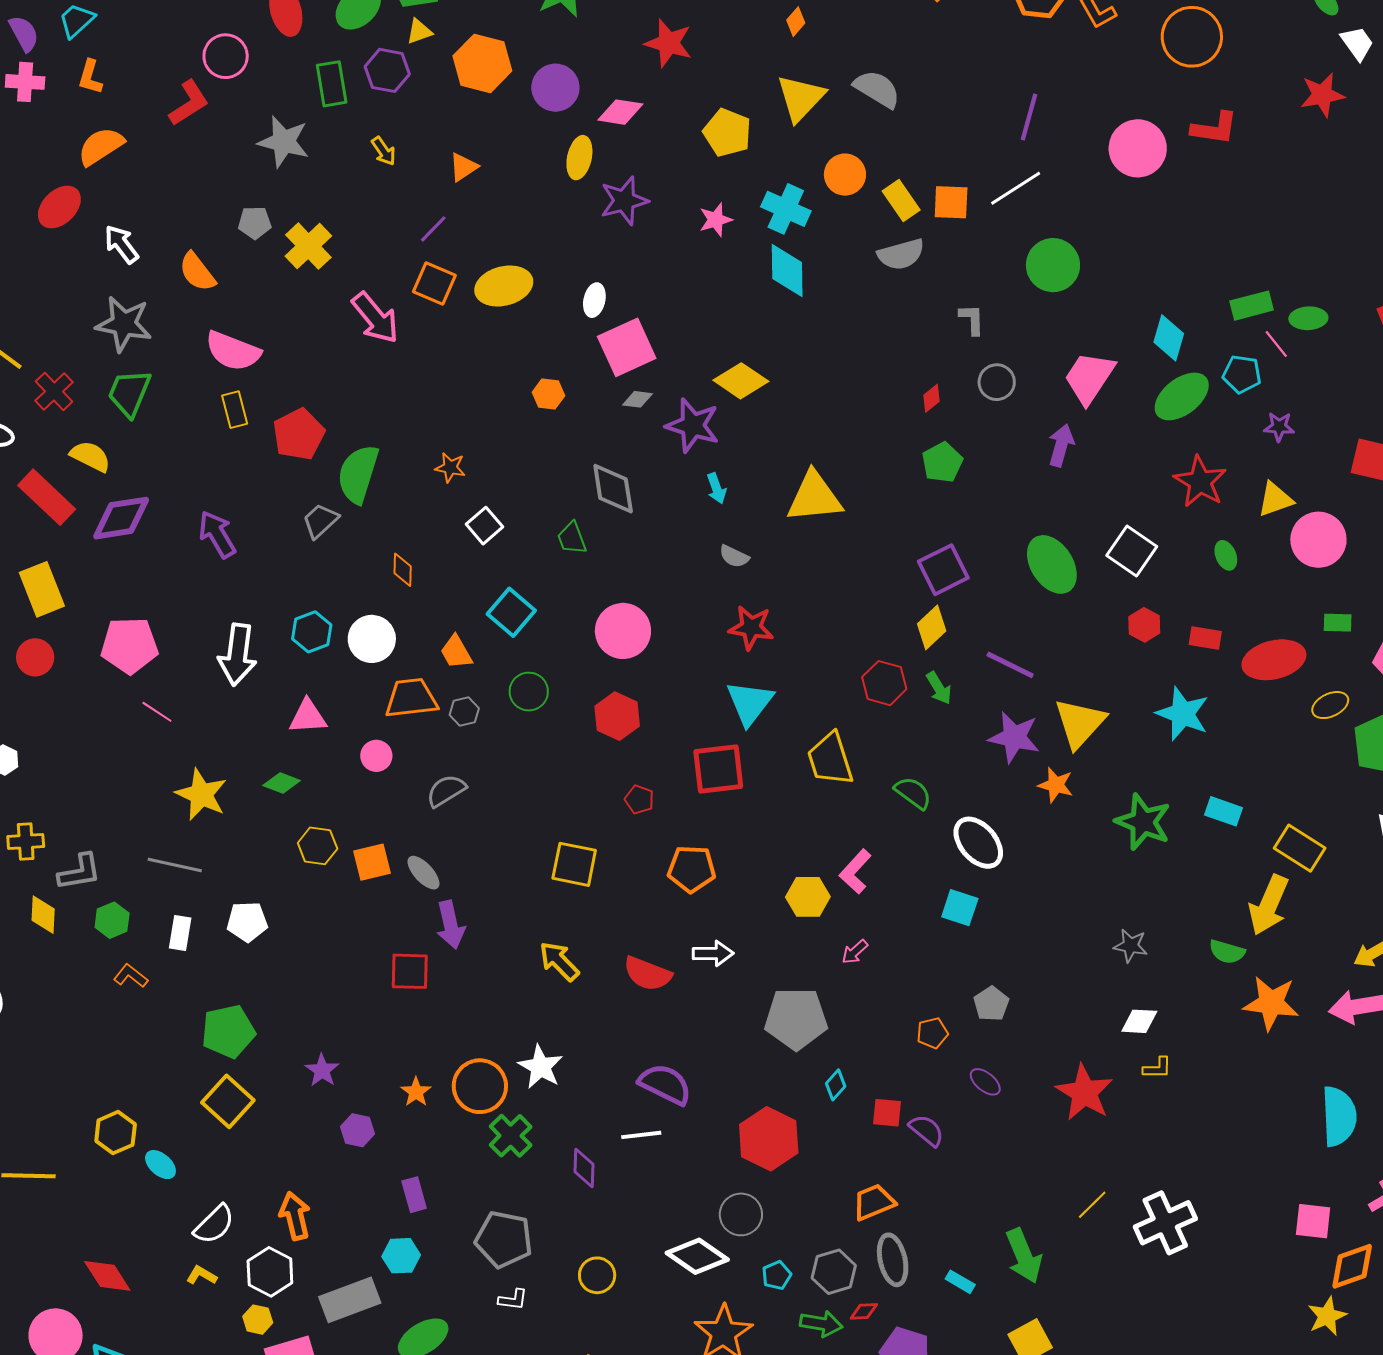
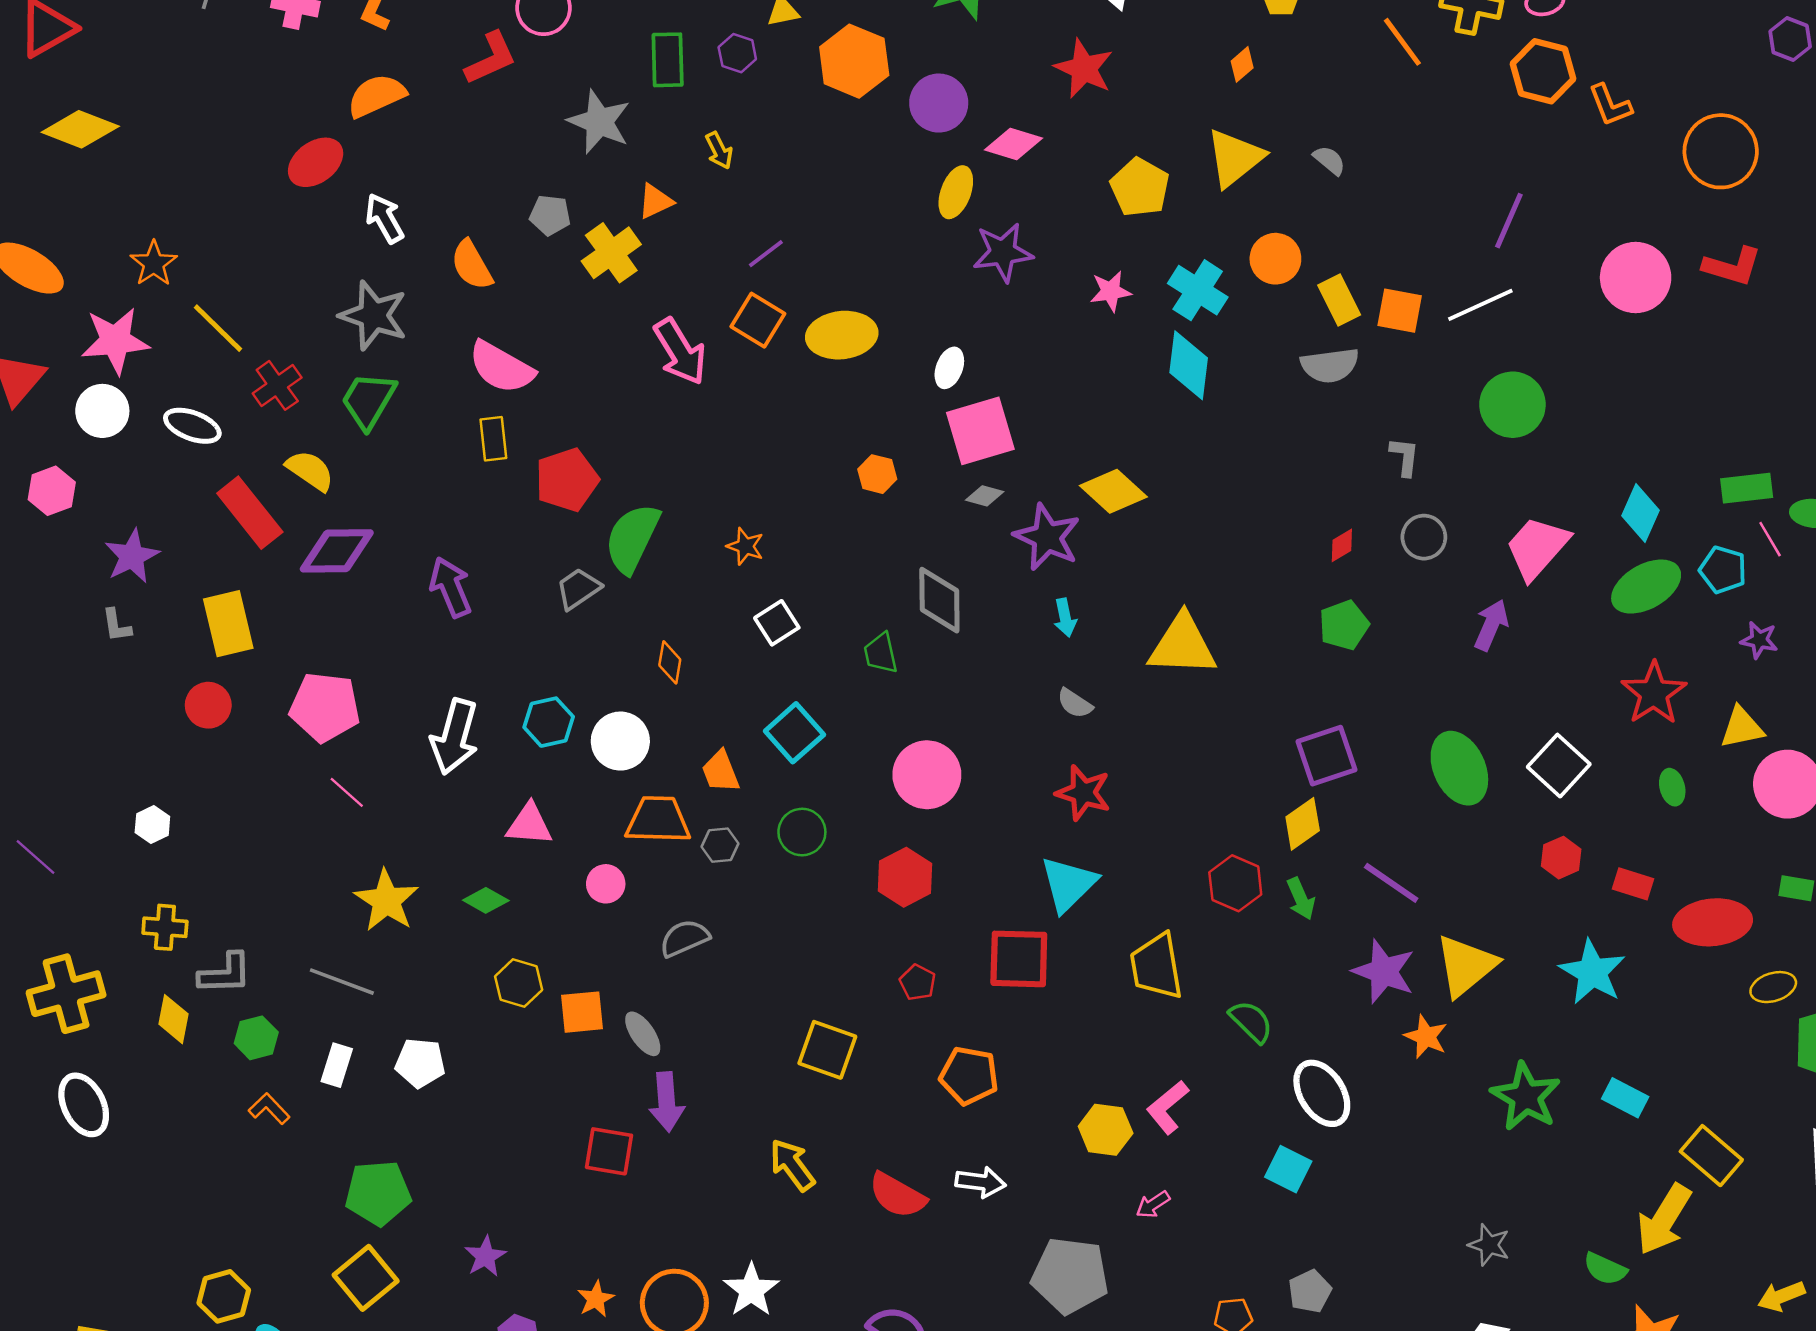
purple hexagon: (387, 70) -> (737, 53), size x0.7
gray semicircle: (877, 89) -> (1329, 160), size x0.6
orange triangle: (463, 167) -> (655, 201), moved

